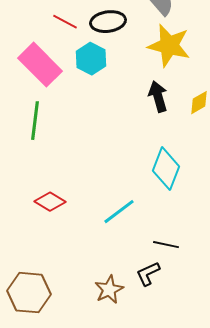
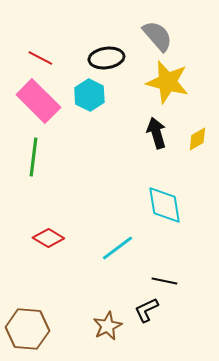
red line: (65, 22) -> (40, 58), moved
cyan diamond: (166, 169) -> (164, 205), turned -30

